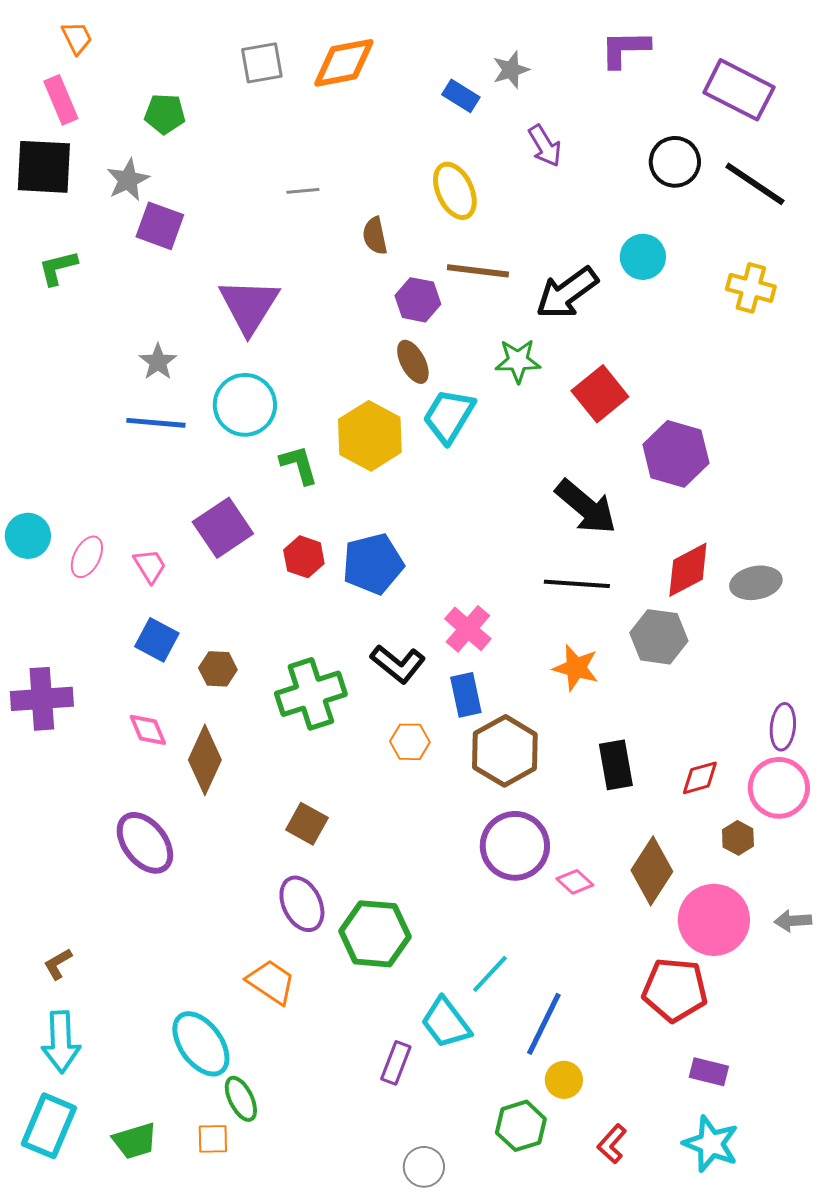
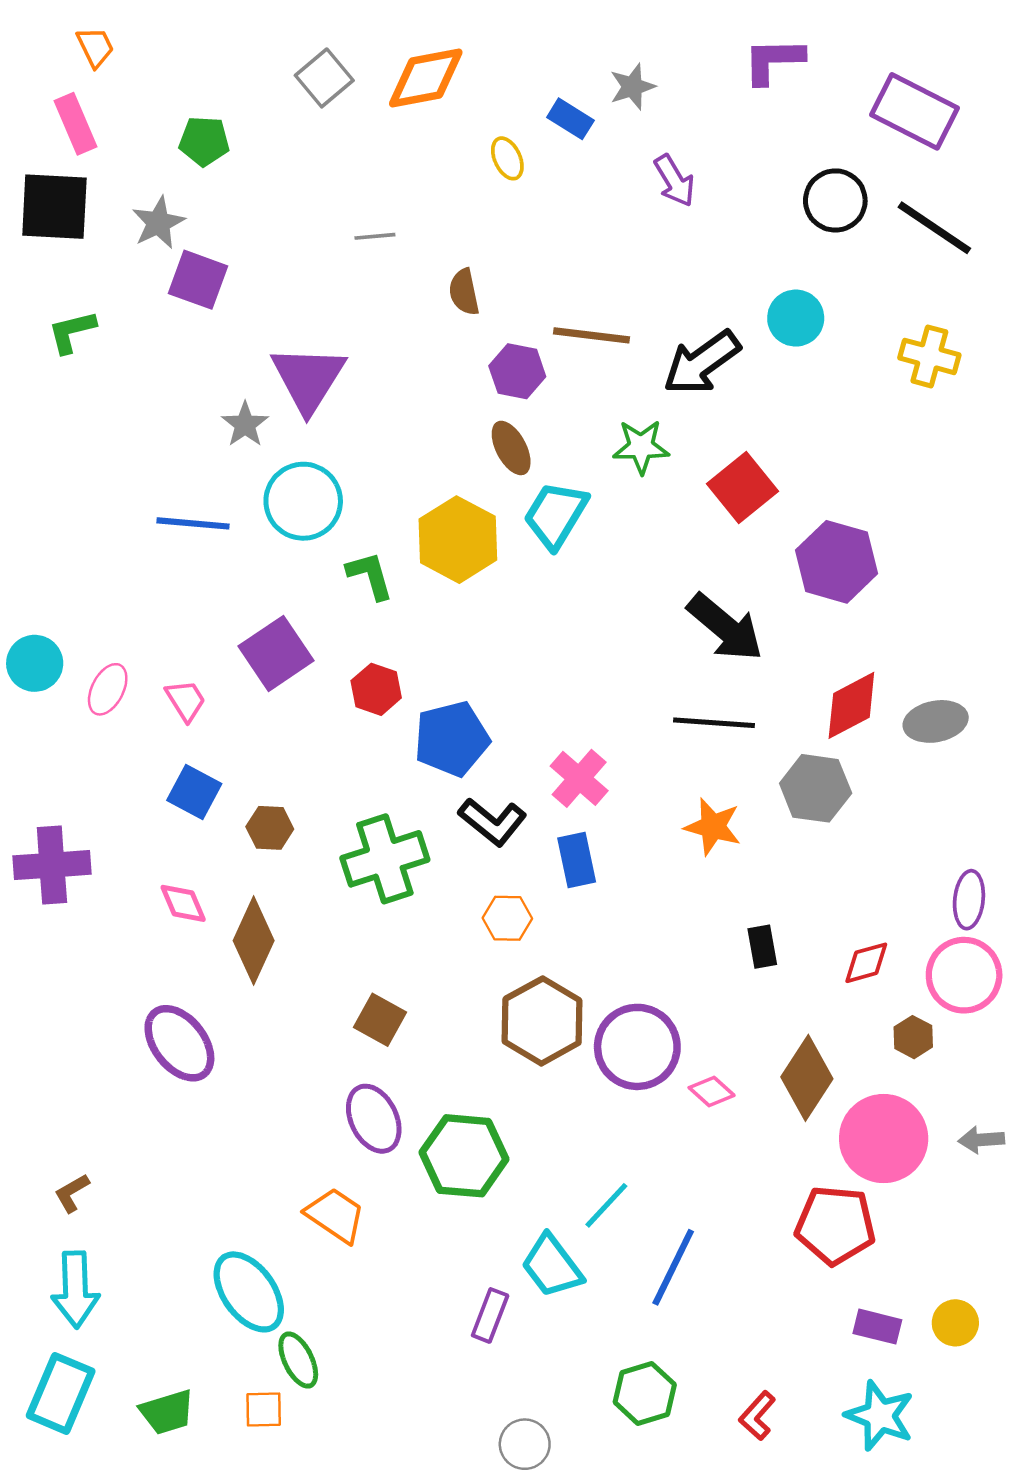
gray square: (262, 63) -> (324, 78), turned -30
yellow ellipse: (455, 191) -> (507, 158), moved, size x0.6
gray star: (158, 362) -> (245, 424), moved
blue pentagon: (373, 564) -> (452, 739), moved
brown hexagon: (505, 751) -> (542, 1021), moved
black rectangle: (616, 765) -> (762, 947), size x0.7
yellow circle: (564, 1080) -> (955, 1323), moved

